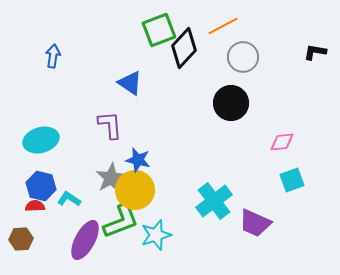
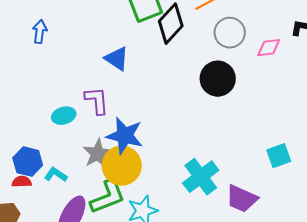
cyan ellipse: (41, 140) -> (64, 116), moved, size x0.7
pink diamond: (282, 142) -> (269, 48), moved
blue star: (138, 160) -> (125, 136), size x1.5

